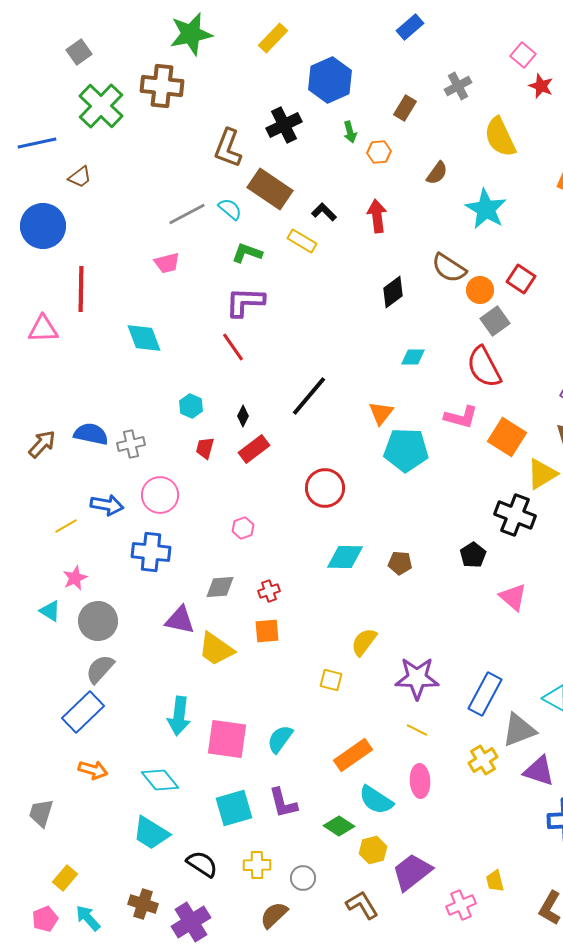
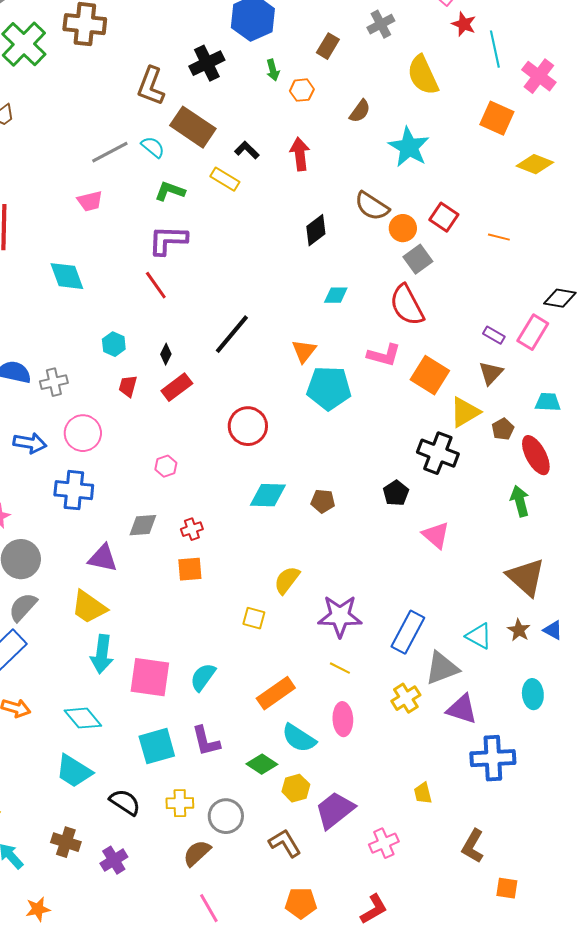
yellow trapezoid: (216, 649) -> (89, 607), moved
gray circle: (303, 878) -> (226, 816), size x1.4
yellow trapezoid: (495, 881) -> (423, 793), moved
purple cross: (191, 922) -> (114, 860), size x0.7

